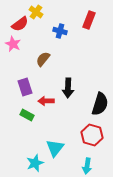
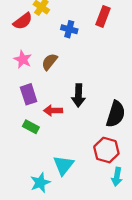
pink star: (13, 44) -> (23, 59), moved
cyan arrow: (87, 166) -> (117, 177), moved

